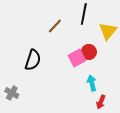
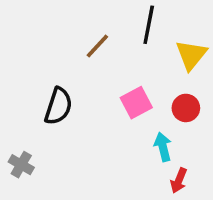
red circle: (89, 52) -> (186, 108), moved

